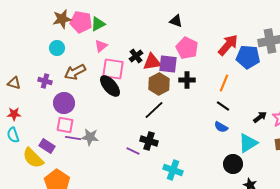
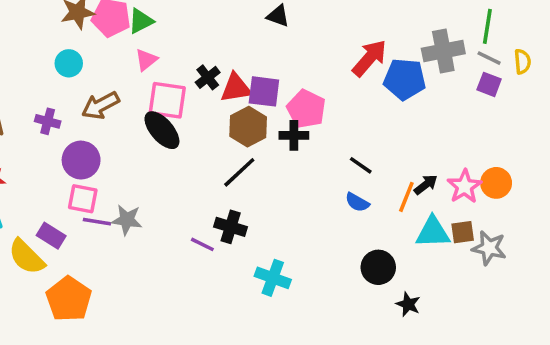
pink pentagon: (187, 48) -> (306, 109), moved
black cross: (187, 80) -> (294, 135), moved
orange line: (224, 83) -> (406, 197), moved
cyan triangle: (248, 143) -> (433, 232), moved, turned 30

